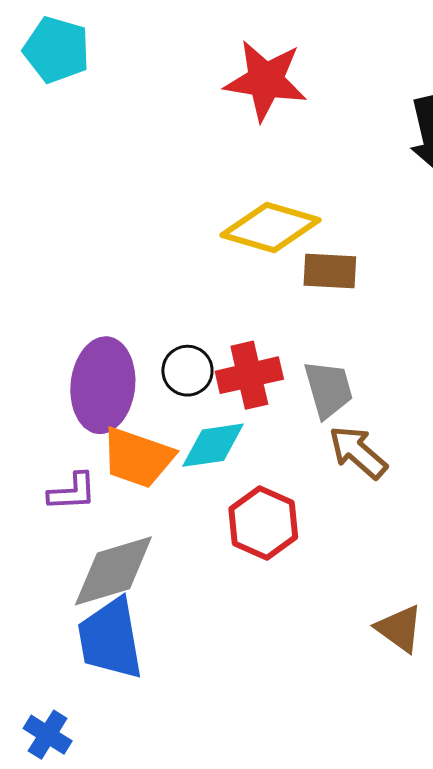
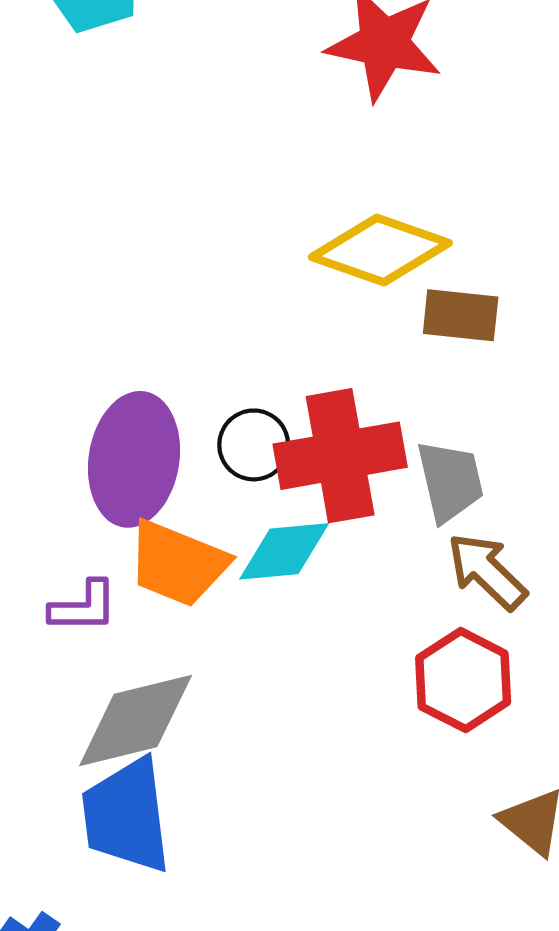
red cross: (249, 375) -> (340, 456), size x1.4
red hexagon: (263, 523) -> (463, 680), moved

